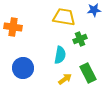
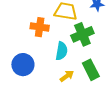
orange cross: (13, 27) -> (40, 27), moved
green cross: (80, 39) -> (82, 34), size x1.5

